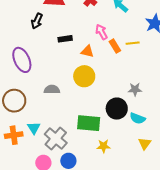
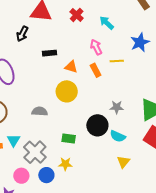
pink arrow: (101, 32) -> (96, 47), moved
orange rectangle: (115, 46) -> (96, 70), moved
gray semicircle: (52, 90) -> (40, 111), moved
green rectangle: (89, 123) -> (69, 138), size x0.6
yellow star: (104, 146) -> (65, 164), moved

